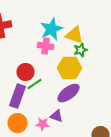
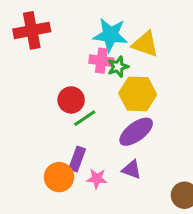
cyan star: (52, 29) -> (110, 35), turned 30
green star: (80, 50) -> (118, 67), moved
purple rectangle: (18, 96) -> (77, 159), moved, size x0.7
purple triangle: (56, 116) -> (132, 170), moved

